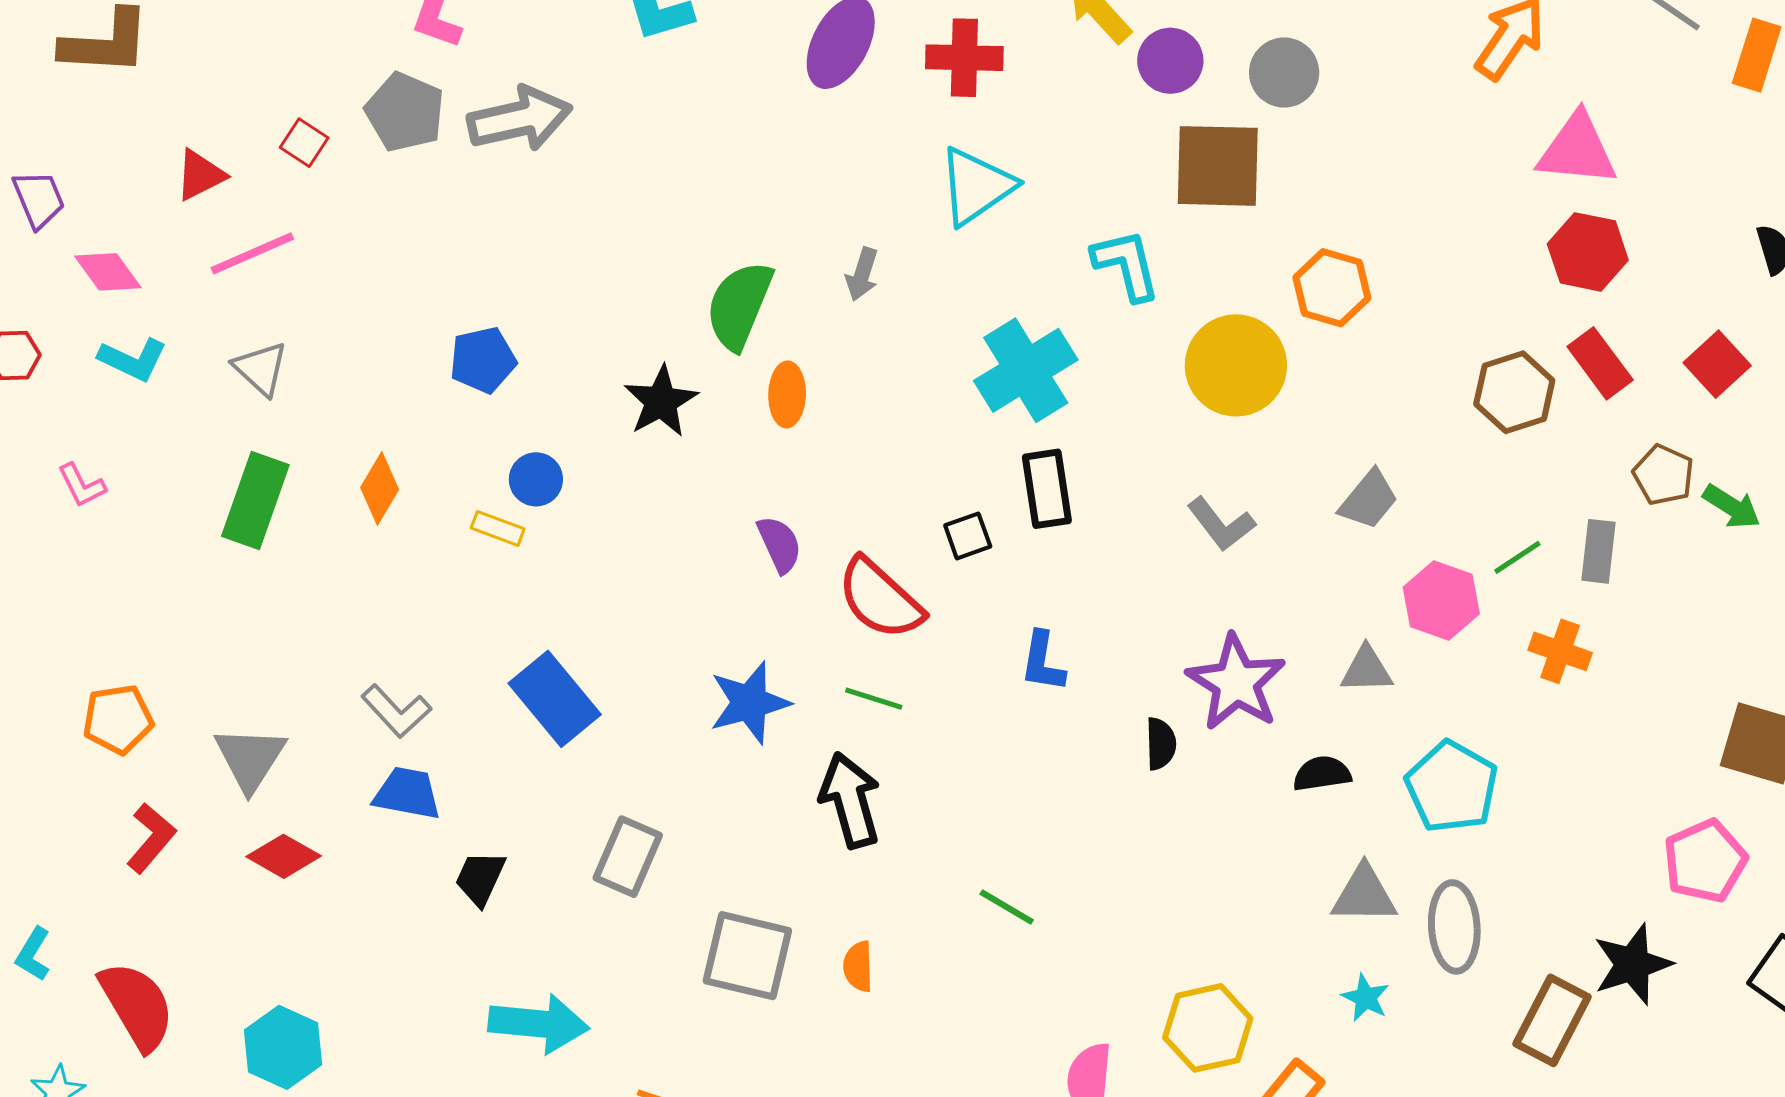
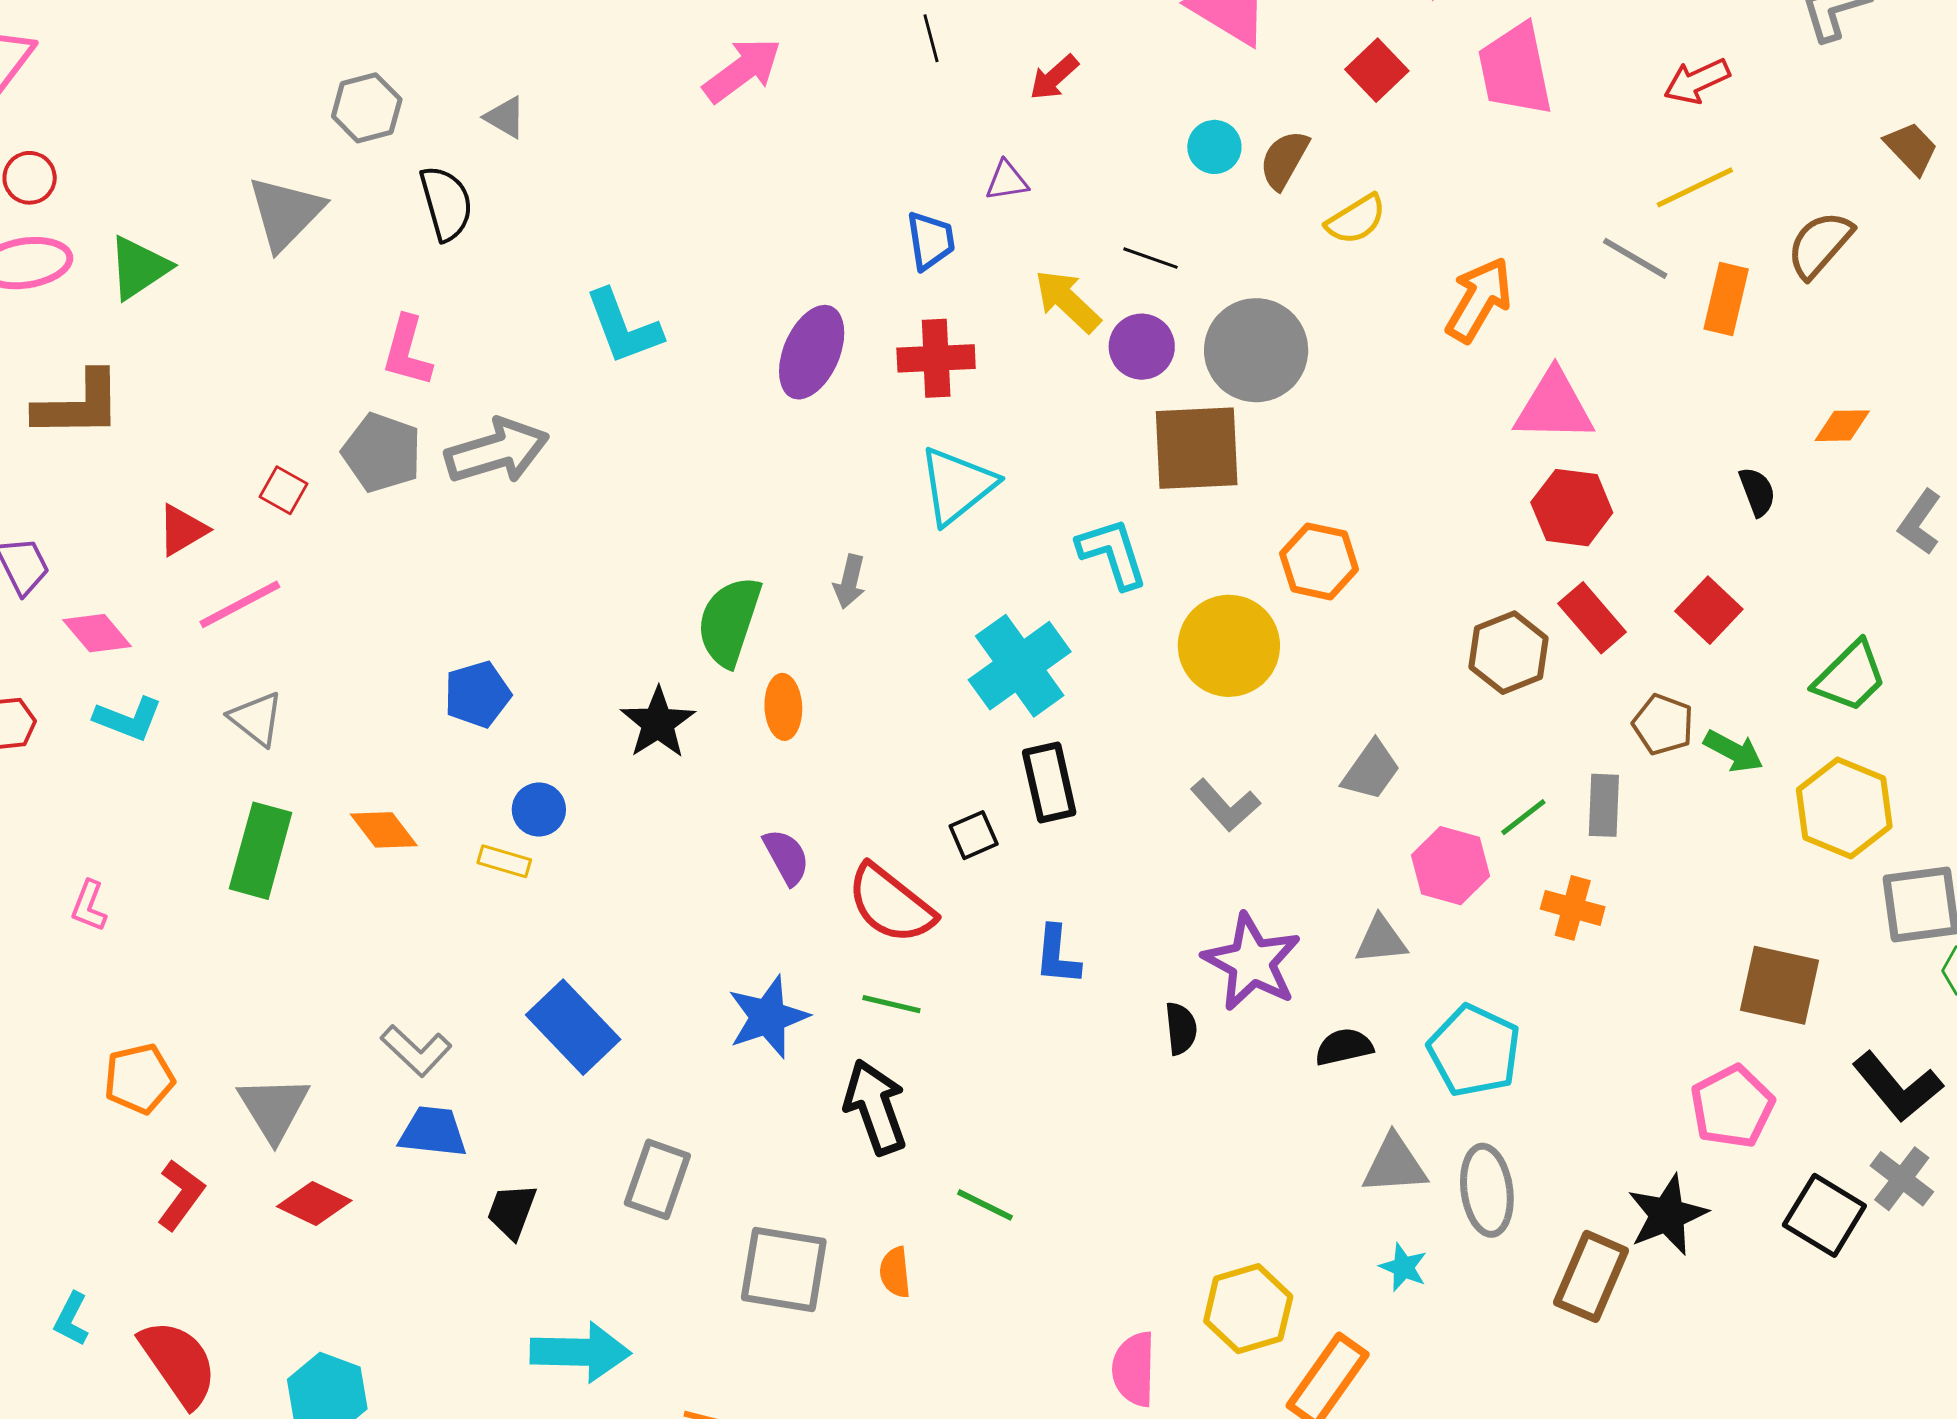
gray circle: (1284, 73) -> (1256, 350), size x1.5
pink L-shape: (82, 485) -> (89, 906), moved, turned 52
orange diamond: (380, 489) -> (384, 830), turned -64
green line: (1007, 907) -> (985, 1205), moved

